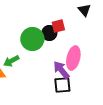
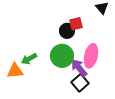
green circle: (32, 39) -> (62, 56), moved
black square: (62, 85) -> (80, 83), turned -36

